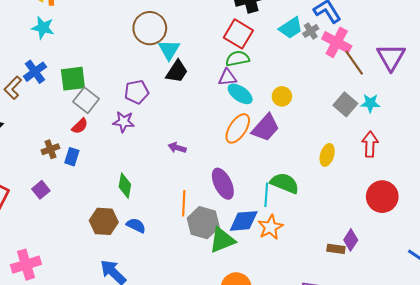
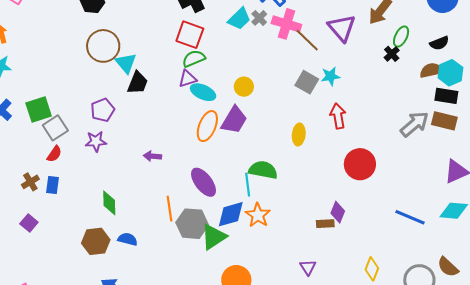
gray square: (86, 100) -> (55, 128), turned 30

